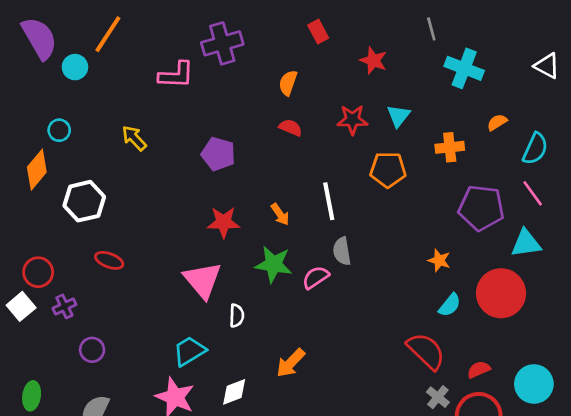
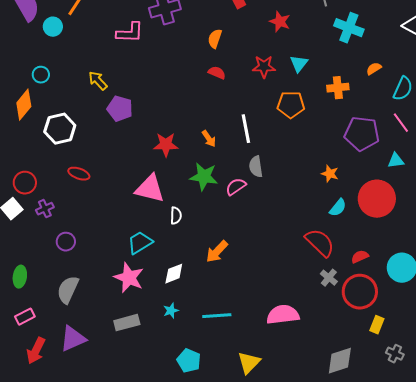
purple pentagon: (218, 154) -> (120, 109), moved
cyan triangle: (526, 243) -> (396, 161), size x0.7
pink triangle: (203, 280) -> (150, 189), turned -36

